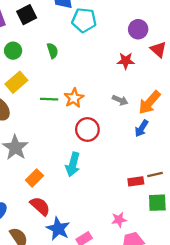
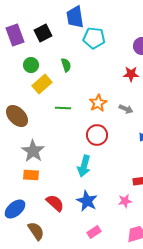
yellow rectangle: (16, 82) -> (42, 84), moved
orange star: (74, 98) -> (98, 103), moved
orange rectangle: (34, 178) -> (31, 175), moved, turned 49
pink star: (119, 220) -> (125, 201), moved
blue star: (58, 229) -> (87, 201), moved

